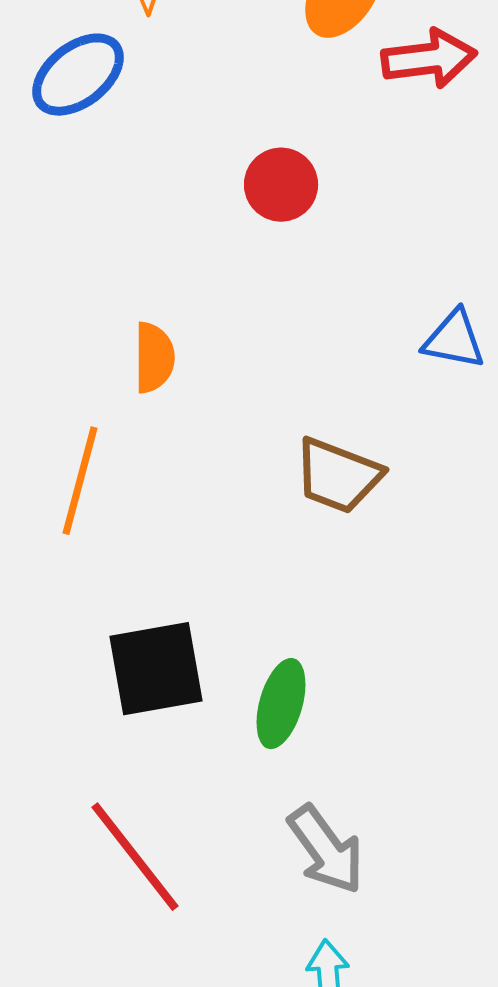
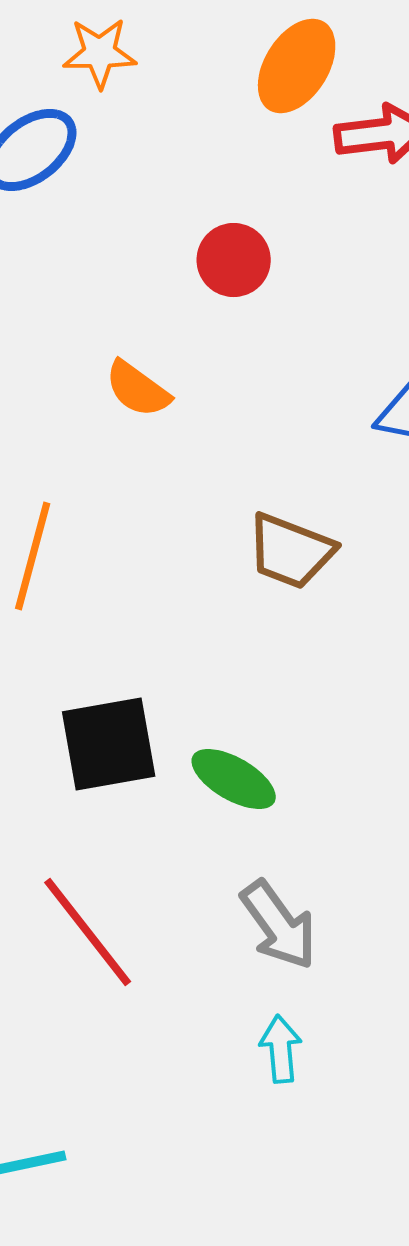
orange semicircle: (154, 358) -> (138, 389), moved, turned 126
green ellipse: (281, 704) -> (234, 779), turned -76

